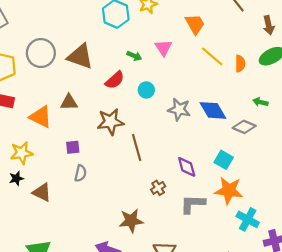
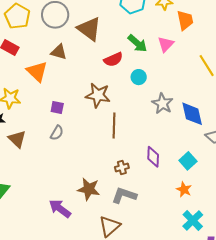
orange trapezoid: (195, 24) -> (185, 20), moved
green arrow: (134, 56) -> (137, 43), size x1.5
brown triangle: (69, 102) -> (59, 52), moved
orange star: (229, 191) -> (184, 190), size x0.6
gray L-shape: (193, 204) -> (124, 195), moved

